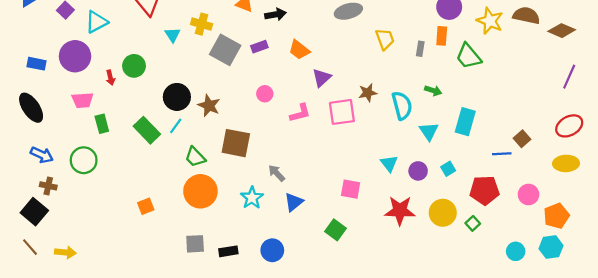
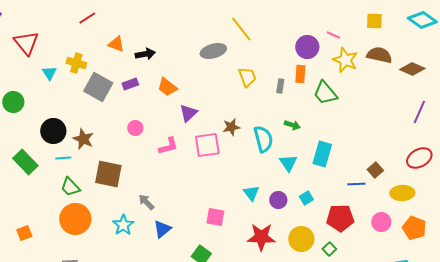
cyan line: (176, 126) -> (63, 158), moved, turned 49
yellow ellipse: (566, 163) -> (402, 193), moved
orange pentagon: (556, 216) -> (414, 228), moved, turned -30

